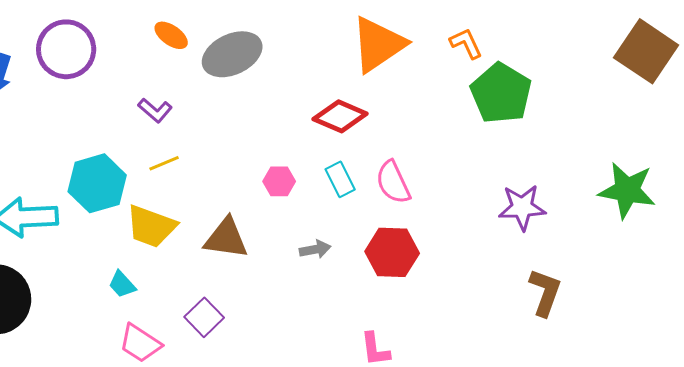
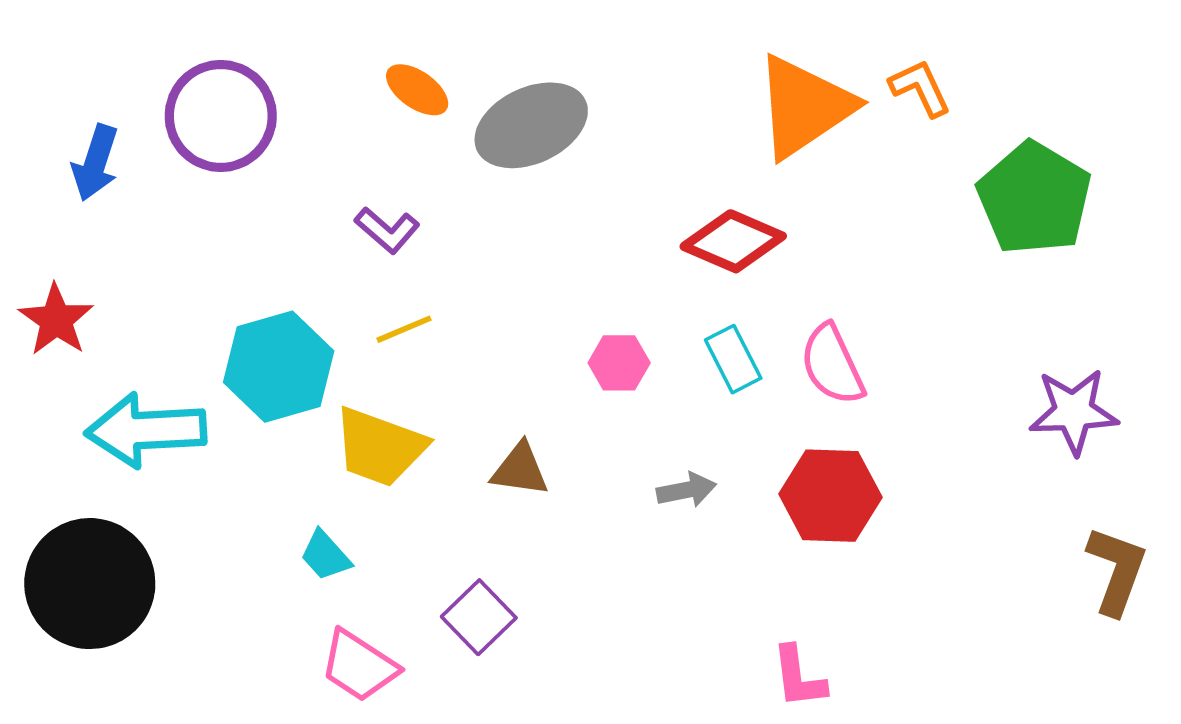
orange L-shape: (466, 43) -> (920, 88), moved
brown triangle: (226, 238) -> (520, 469), size x0.7

